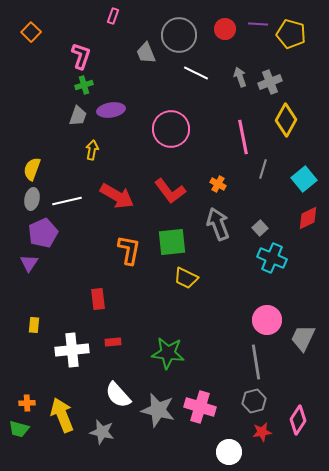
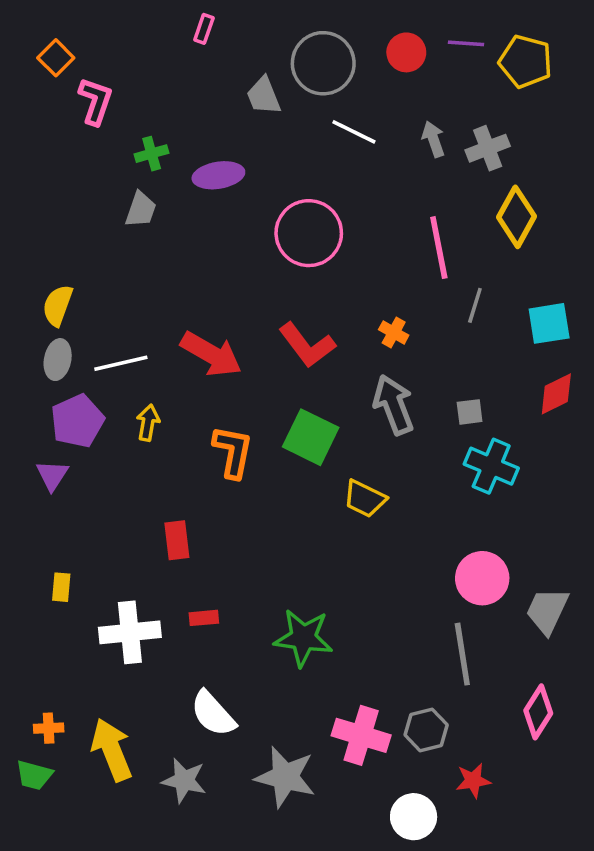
pink L-shape: (81, 56) -> (96, 101), moved
purple ellipse: (111, 110) -> (218, 175), moved
yellow arrow: (92, 150) -> (148, 423), moved
cyan square: (304, 179) -> (549, 323), turned 30
gray square: (260, 228) -> (470, 412), turned 35
green square: (172, 242) -> (311, 437), turned 32
yellow trapezoid: (186, 278) -> (365, 499), moved
gray hexagon: (254, 401) -> (426, 730), moved
gray star: (158, 410) -> (285, 777), moved
pink diamond: (298, 420) -> (538, 712), moved

